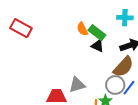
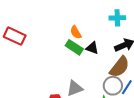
green rectangle: (97, 33) -> (74, 47), moved

